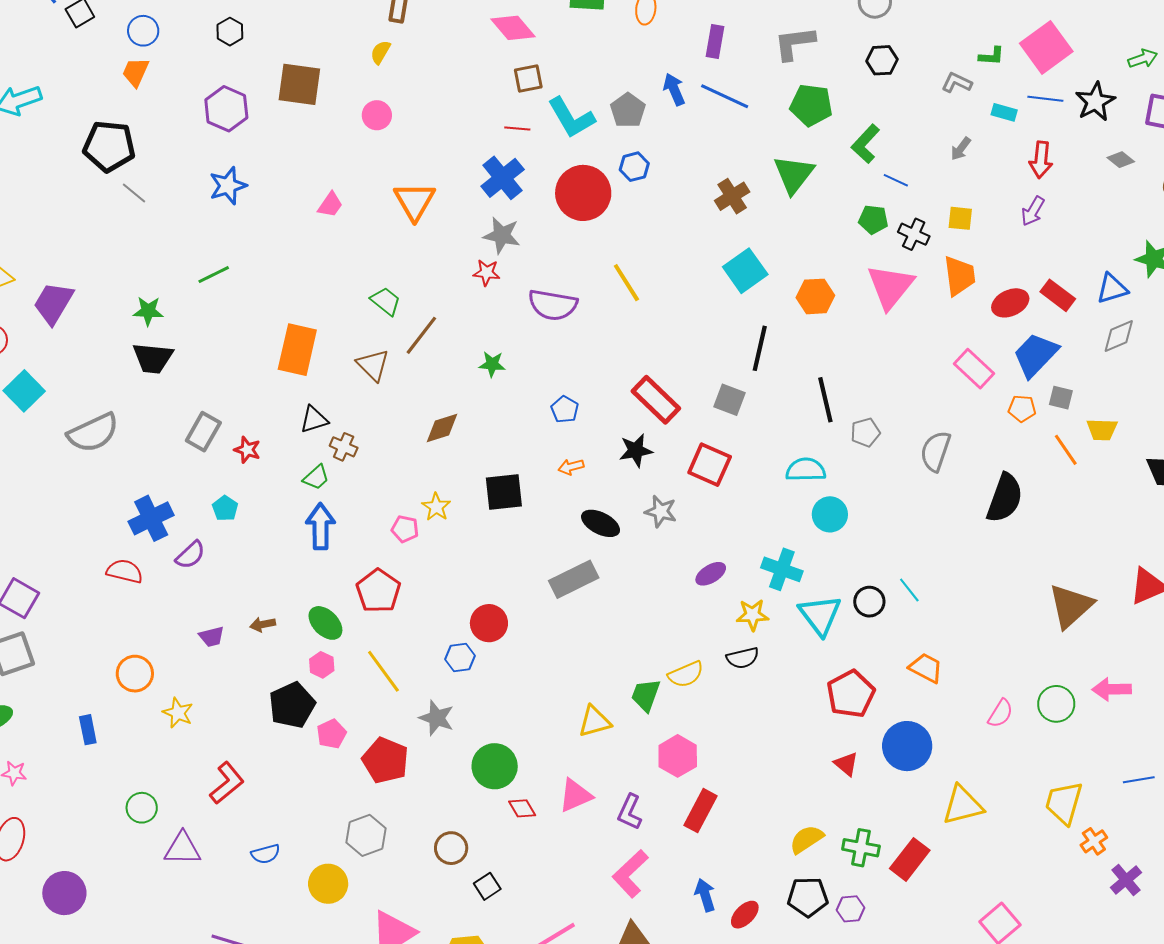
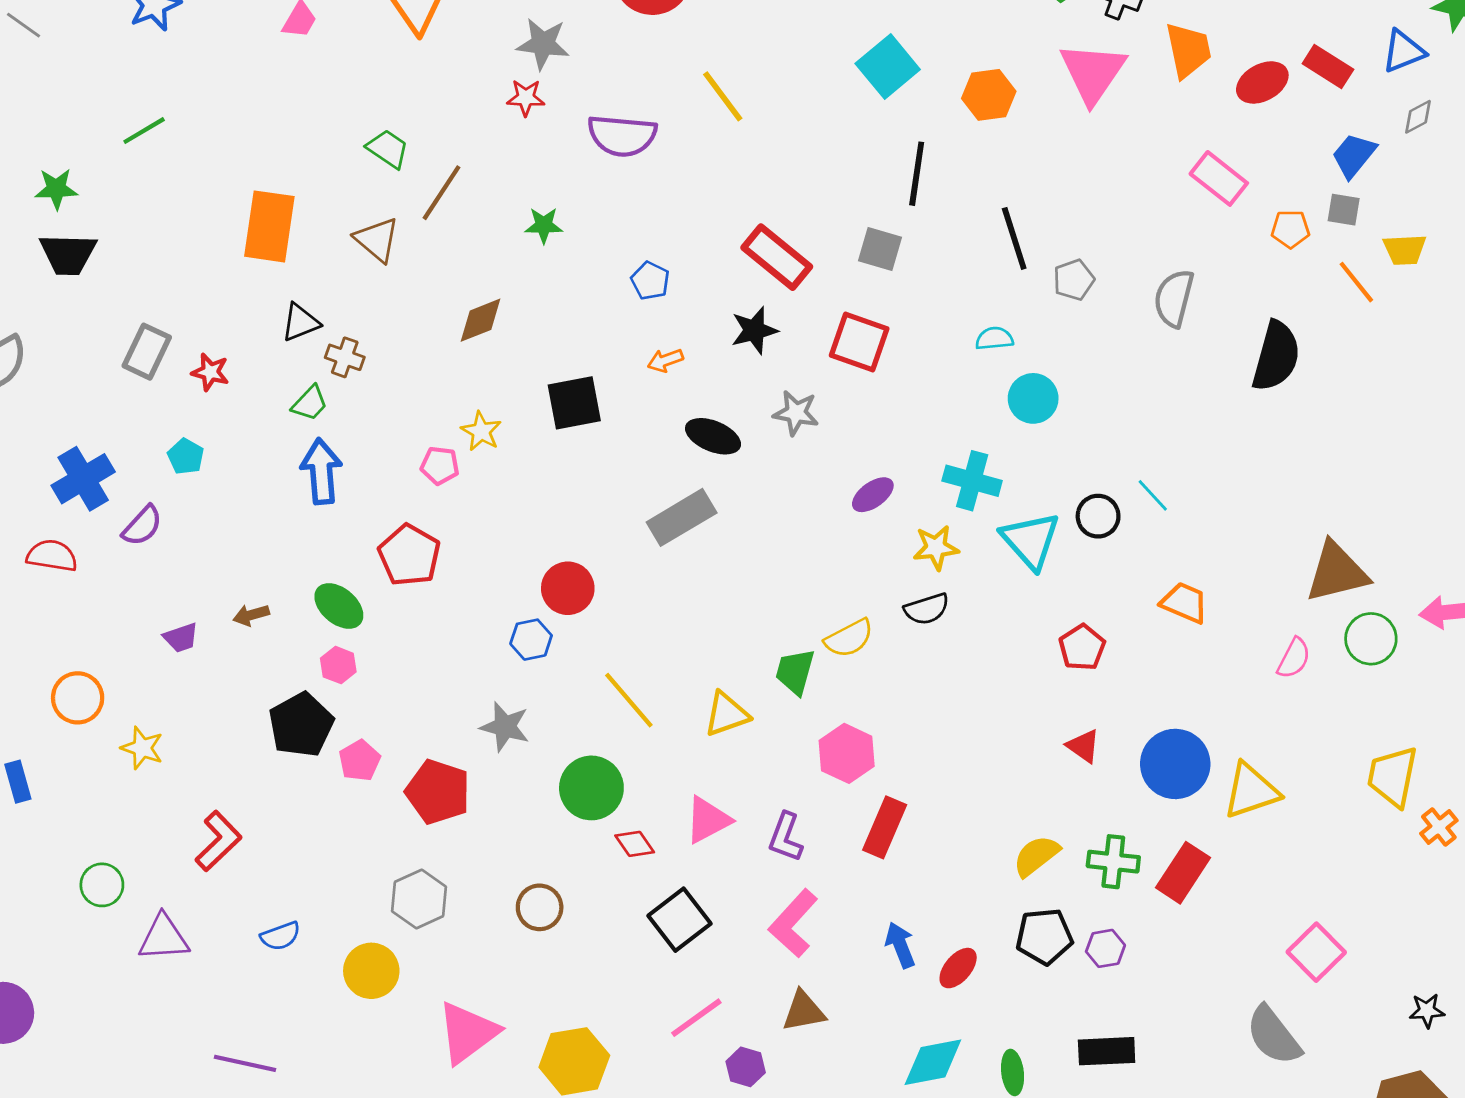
gray diamond: (1119, 336) -> (1418, 117), size x0.7
blue trapezoid: (1035, 355) -> (1354, 155), moved, size x0.7
cyan semicircle: (806, 470) -> (994, 339), size x0.7
brown triangle: (1071, 606) -> (1337, 572), moved, turned 33
yellow line: (383, 671) -> (629, 700), moved
red pentagon: (851, 694) -> (1082, 647), size x0.7
blue circle: (907, 746) -> (1175, 764), moved
black square: (487, 886) -> (680, 920), moved, size x1.6

